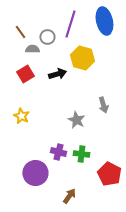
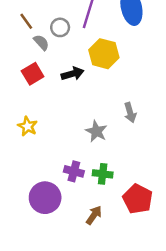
gray semicircle: (32, 49) -> (41, 42), turned 48
brown arrow: (69, 196) -> (94, 215), moved

